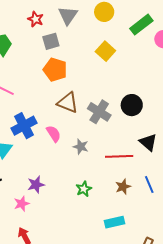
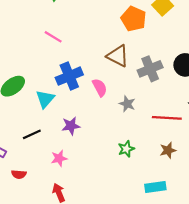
orange pentagon: (55, 70) -> (134, 19), moved
gray cross: (99, 112) -> (150, 69), turned 30
purple star: (36, 185) -> (71, 126), moved

